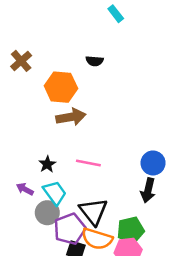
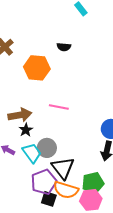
brown arrow: (71, 117) -> (20, 115), moved
pink line: (88, 163) -> (59, 107), moved
gray circle: (47, 213) -> (47, 148), moved

